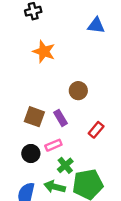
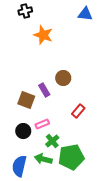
blue triangle: (96, 25) -> (85, 14), moved
orange star: (44, 51) -> (43, 35), moved
purple rectangle: (60, 118) -> (44, 90), moved

